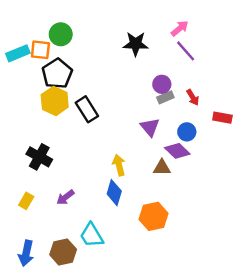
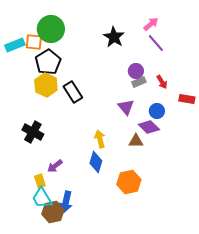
green circle: (61, 34) -> (51, 29), size x1.4
black star: (136, 44) -> (114, 37), turned 30
yellow rectangle: (26, 201) -> (40, 181), moved, turned -48
cyan trapezoid: (92, 235) -> (42, 198), moved
blue arrow: (26, 253) -> (66, 202), moved

